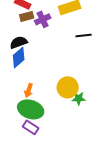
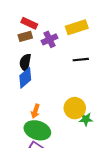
brown rectangle: (27, 16) -> (25, 36), moved
black line: (84, 35) -> (81, 60), moved
black semicircle: (19, 42) -> (25, 63), turned -60

